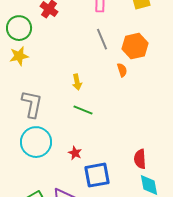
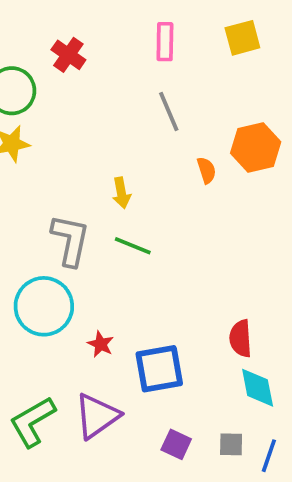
orange hexagon: (135, 46) -> (256, 147), moved
gray L-shape: (32, 104) -> (70, 240), moved
red star: (75, 153) -> (101, 344), moved

